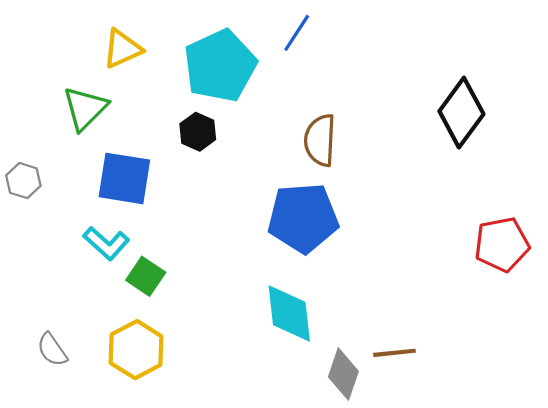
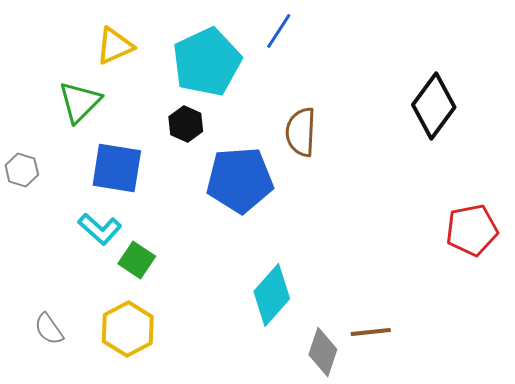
blue pentagon: (303, 218) -> (240, 180), moved
cyan diamond: (289, 314) -> (272, 295), turned 48

